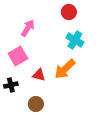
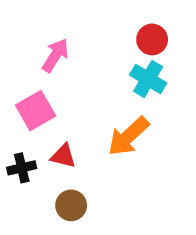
red circle: (69, 12) -> (152, 39), moved
red triangle: (39, 75) -> (63, 156), moved

